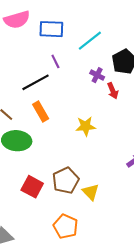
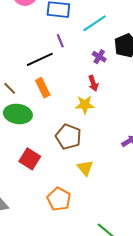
red arrow: (113, 91) -> (93, 83), moved
brown pentagon: (66, 180) -> (68, 137), moved, turned -30

